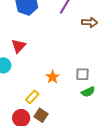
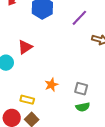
yellow rectangle: (32, 97) -> (27, 100), turned 48

